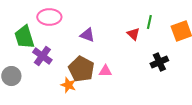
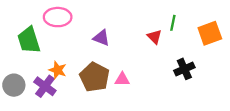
purple cross: (42, 56) -> (45, 86), moved
orange star: (68, 85) -> (58, 70), moved

